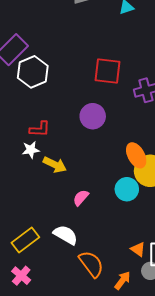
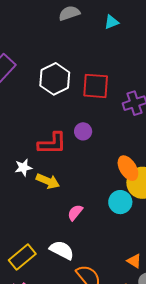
white hexagon: (33, 72) -> (55, 79), moved
purple circle: (93, 116) -> (83, 131), size x0.7
red L-shape: (40, 129) -> (52, 144), moved, size x1.4

